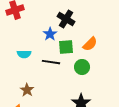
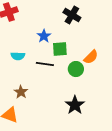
black cross: (66, 19) -> (72, 15), moved
orange semicircle: (90, 44) -> (91, 57), moved

